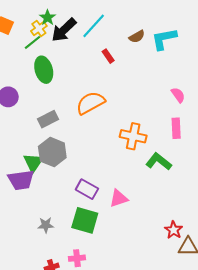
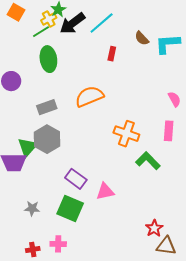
brown semicircle: (137, 37) -> (142, 38), turned 70
red rectangle: (108, 56) -> (112, 54), turned 40

